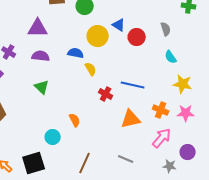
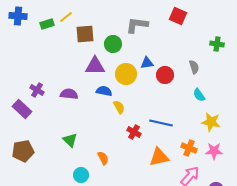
blue triangle: (119, 25) -> (147, 63), turned -40
purple triangle: (38, 28) -> (95, 66), moved
green triangle: (42, 87) -> (70, 140), moved

